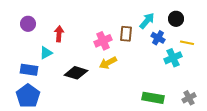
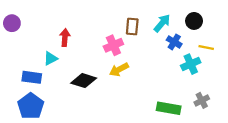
purple circle: (28, 24) -> (12, 23), moved
brown rectangle: (126, 34) -> (132, 26), moved
gray cross: (189, 98) -> (202, 100), moved

